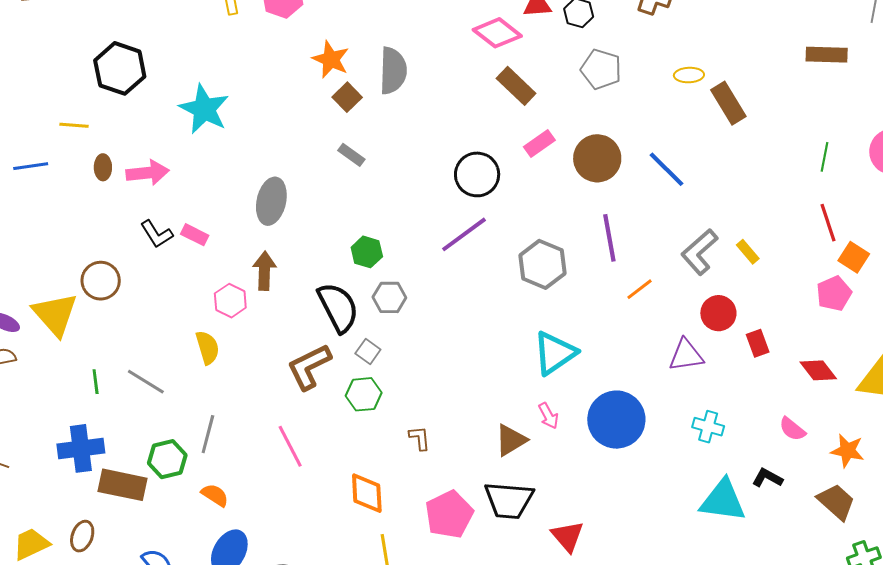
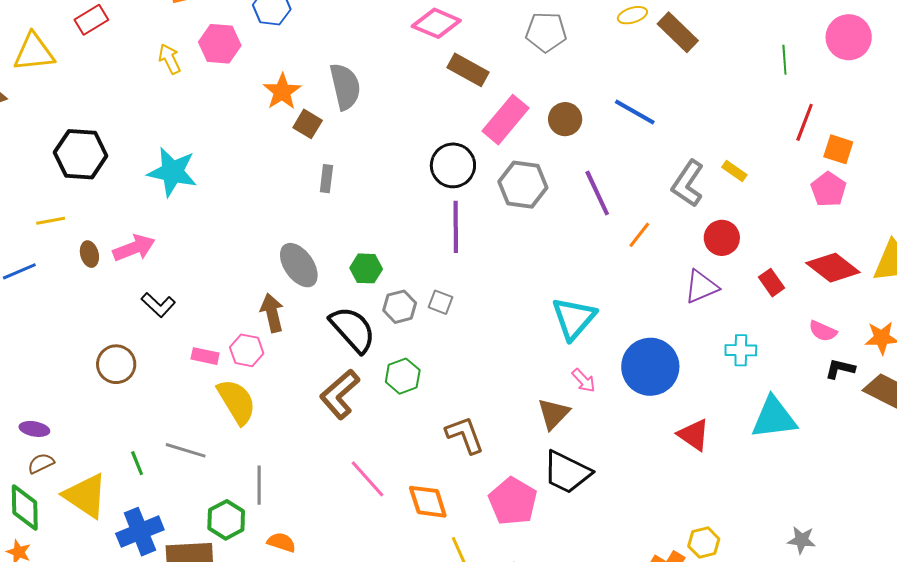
orange star: (331, 59) -> (282, 92), turned 30
pink rectangle: (539, 144) -> (505, 120), size x1.6
gray rectangle: (351, 155) -> (326, 179), turned 76
brown circle: (597, 158) -> (565, 119), size x0.7
gray ellipse: (271, 201) -> (299, 265), moved, turned -33
red line: (828, 223) -> (805, 122), turned 54
purple line: (464, 234) -> (456, 227), turned -39
pink rectangle: (195, 235) -> (205, 356), moved
gray hexagon: (542, 264) -> (523, 185), moved
yellow triangle: (55, 314) -> (86, 496), moved
red rectangle: (758, 343) -> (772, 283), moved
yellow semicircle: (208, 348) -> (237, 402), size x1.4
gray square: (368, 352) -> (440, 302), moved
red diamond: (818, 370) -> (833, 268), size x1.4
green hexagon: (364, 394) -> (403, 376), moved
brown L-shape: (420, 438) -> (465, 435), size x1.6
pink line: (290, 446) -> (367, 479), moved
black L-shape: (767, 478) -> (840, 369), moved
black trapezoid: (509, 500) -> (567, 472), turned 36
red triangle: (568, 536) -> (694, 435), moved

